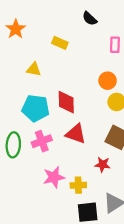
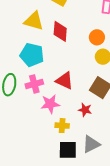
yellow triangle: (34, 69) -> (34, 21), size x1.5
red diamond: (66, 102) -> (60, 31), moved
pink star: (54, 177) -> (50, 104), moved

